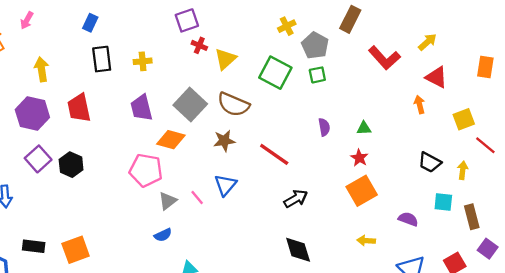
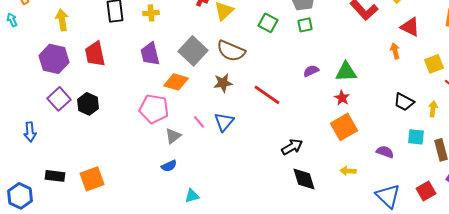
green square: (275, 73) -> (268, 23), size x0.7
purple semicircle: (324, 127) -> (311, 71), turned -105
green triangle: (364, 128) -> (346, 72), size x1.6
pink line: (197, 198) -> (199, 122), moved
black arrow: (296, 199) -> (292, 147), moved
black diamond: (298, 250) -> (304, 179), moved

